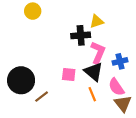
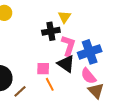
yellow triangle: (97, 21) -> (64, 17), turned -32
blue cross: (120, 61) -> (90, 52), size x1.6
orange line: (92, 94) -> (50, 84), moved

